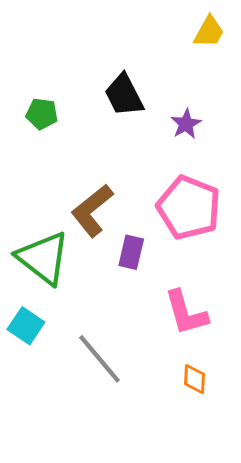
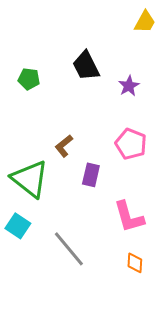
pink pentagon: (189, 208) -> (131, 144), size x0.7
brown L-shape: (92, 210) -> (64, 146), size x0.6

